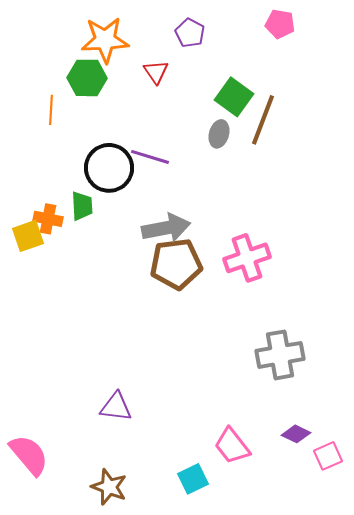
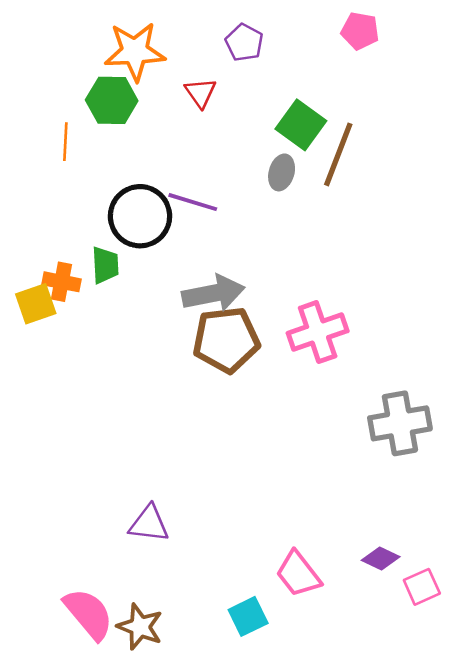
gray cross: (280, 355) -> (400, 423), moved
pink semicircle: (29, 455) -> (89, 614), moved

